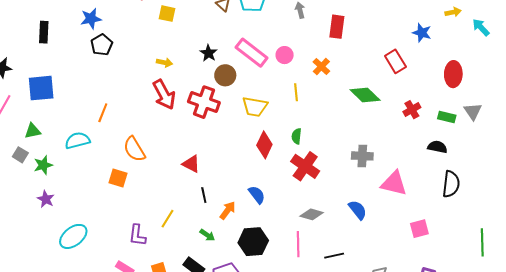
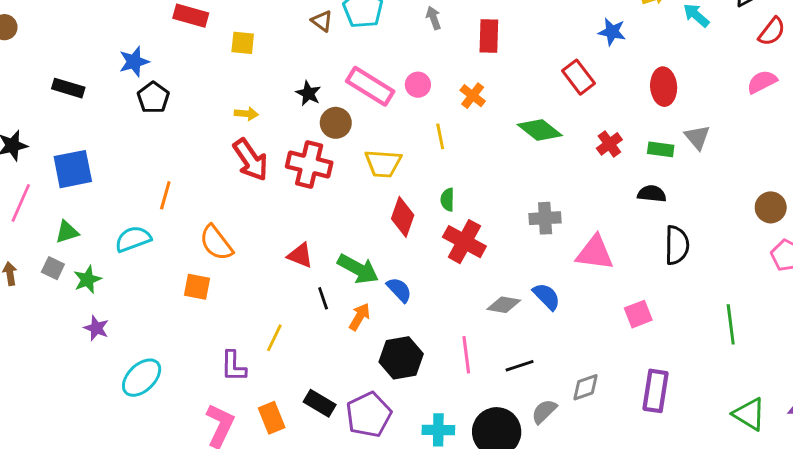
black rectangle: (44, 32) -> (68, 88), turned -70
gray diamond: (312, 214) -> (504, 305), moved
green arrow: (207, 235) -> (358, 269), moved, size x1.8

